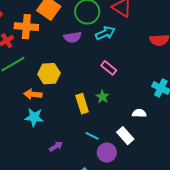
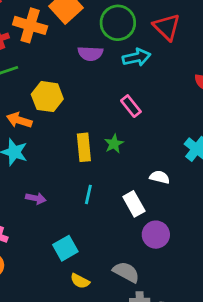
cyan line: (92, 136) -> (88, 194), turned 64
purple arrow: (56, 146) -> (36, 198), turned 32
purple circle: (107, 153) -> (156, 235), moved

